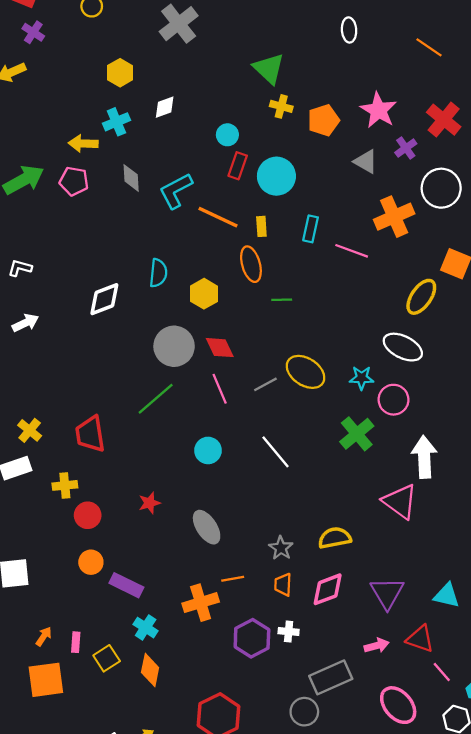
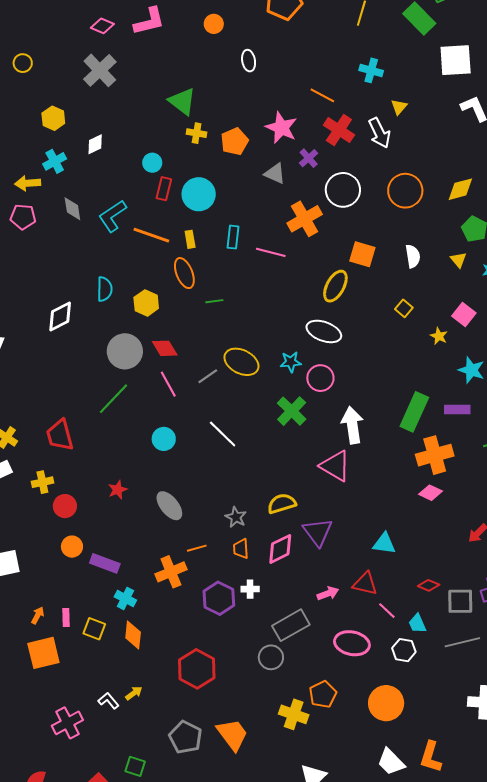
orange line: (429, 47) -> (322, 95), moved
purple triangle: (387, 593) -> (318, 532), moved
yellow square: (107, 658) -> (94, 629), turned -30
pink ellipse: (398, 705) -> (352, 643), turned -32

